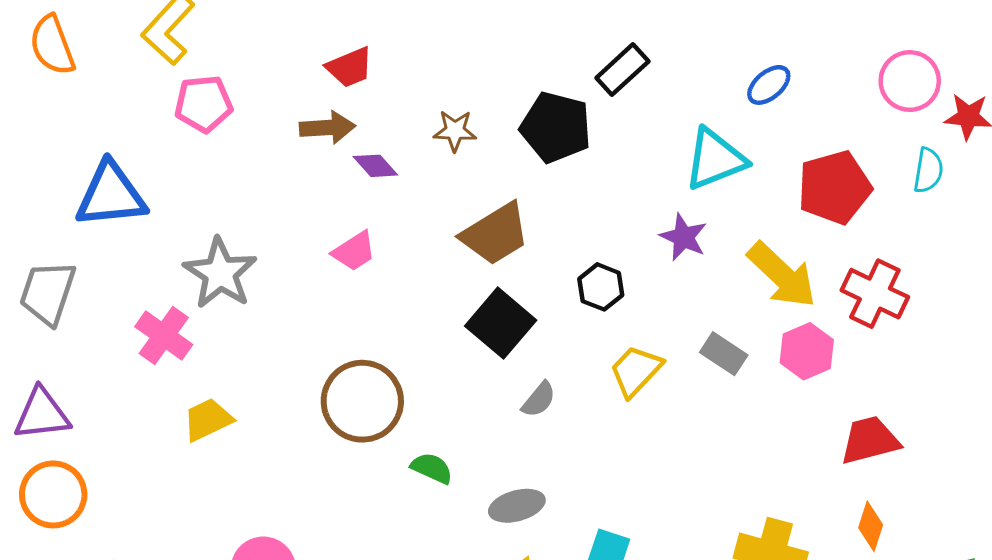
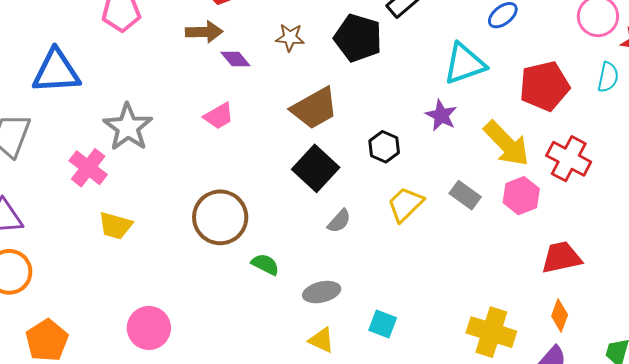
yellow trapezoid: (208, 420) -> (115, 226), turned -141

